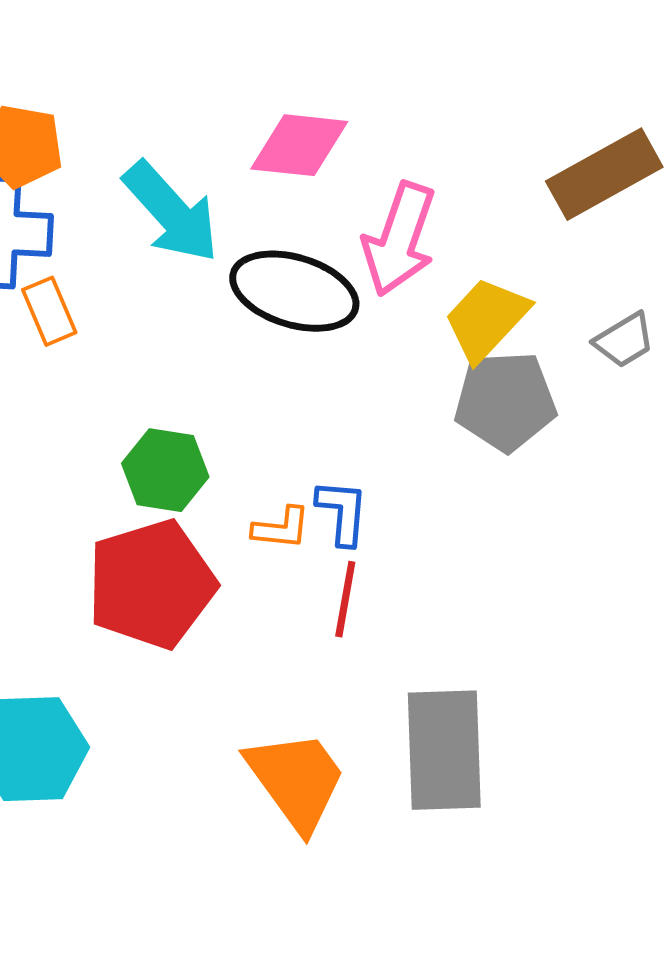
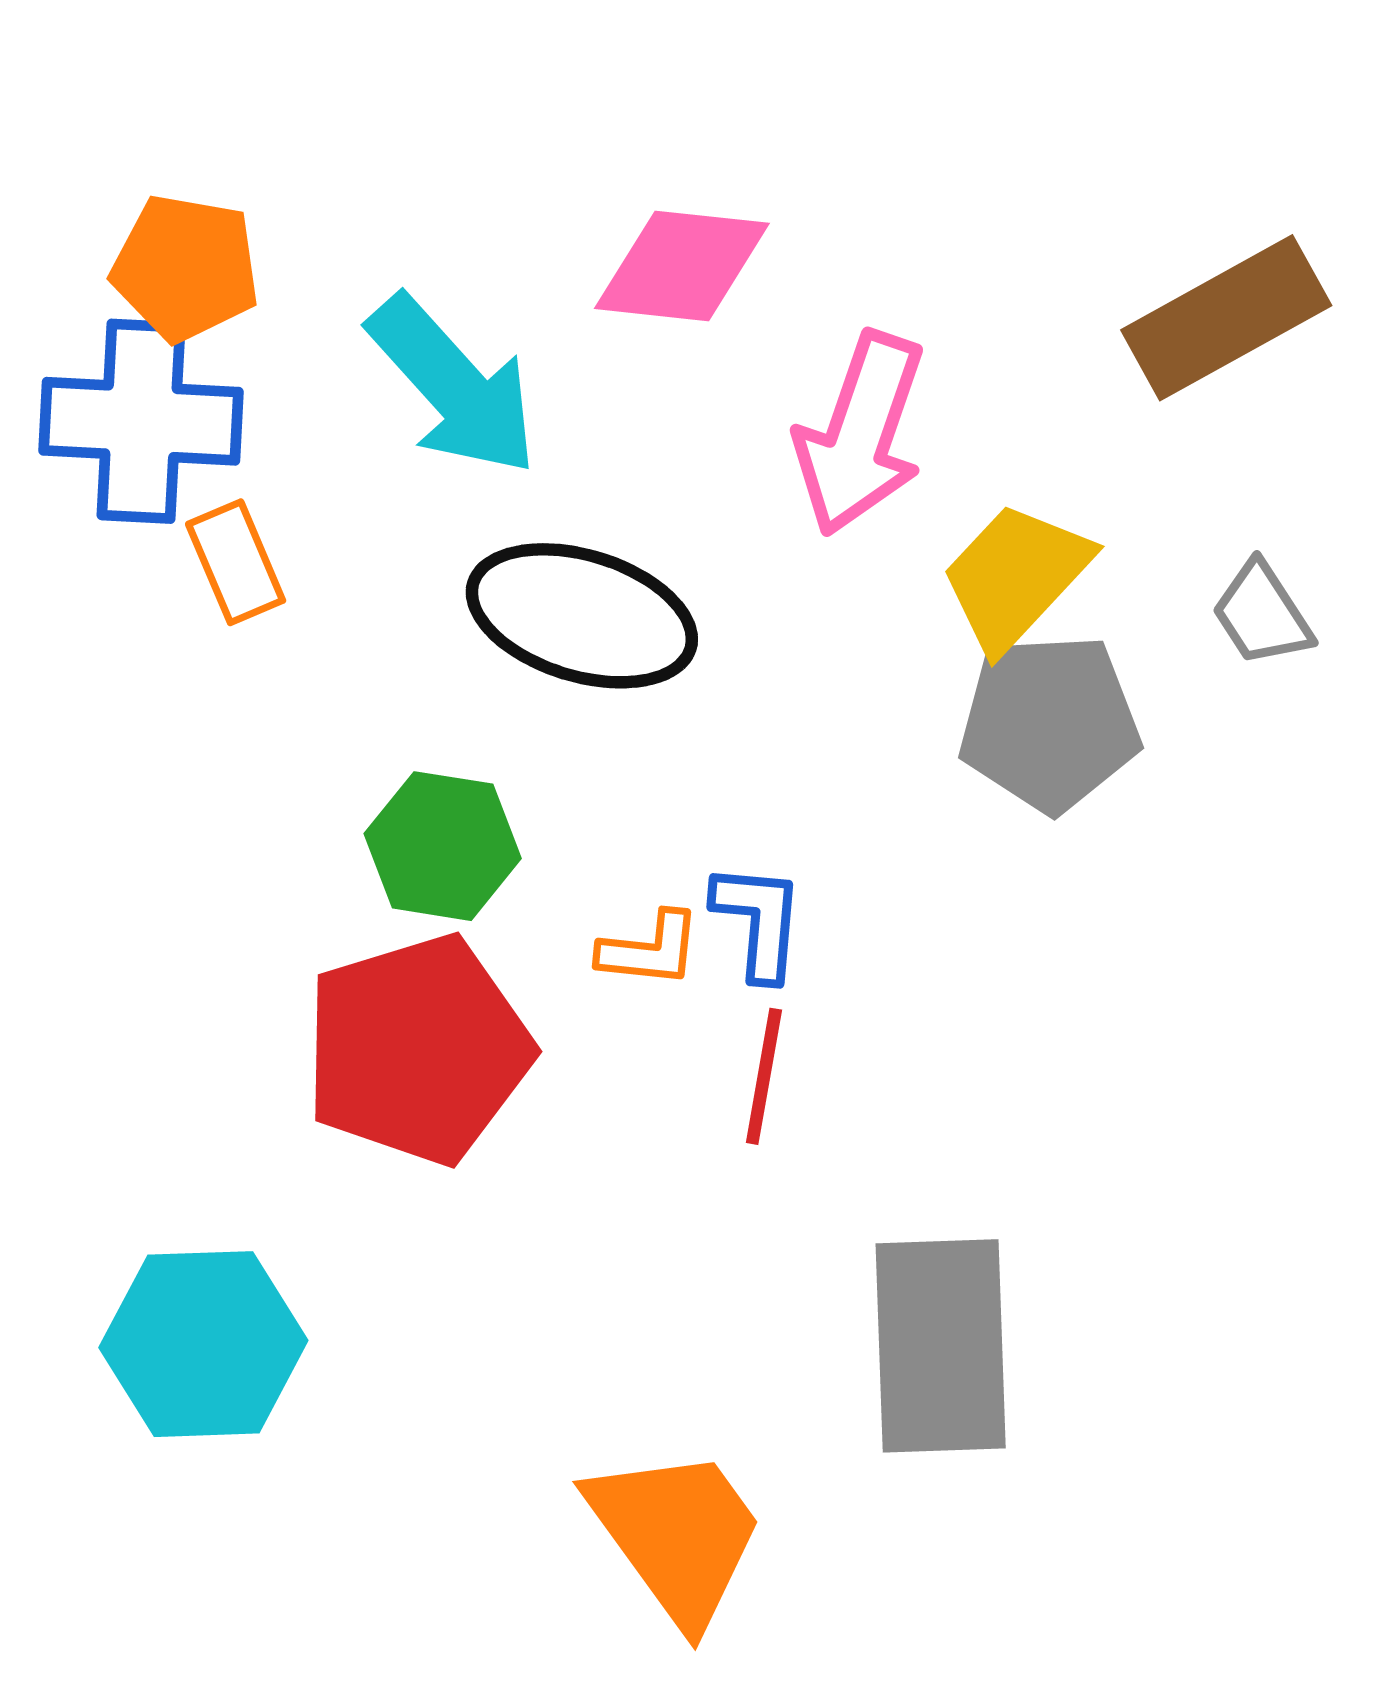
black ellipse: (294, 291) -> (582, 616), moved
gray trapezoid: (624, 340) -> (1262, 614), turned 88
orange trapezoid: (296, 780) -> (676, 1535), moved

